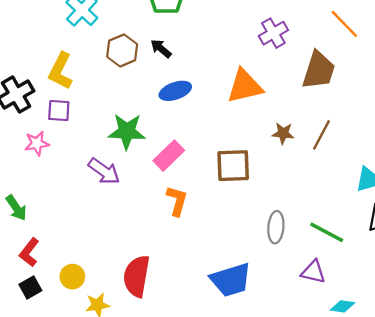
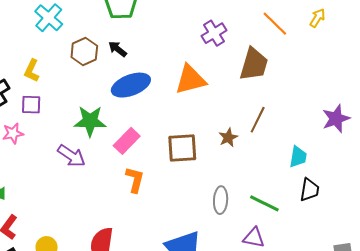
yellow L-shape: (61, 71) -> (32, 71), size x0.7
blue ellipse: (175, 91) -> (131, 85), size x1.4
brown star: (283, 133) -> (228, 138), moved, turned -30

